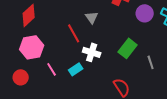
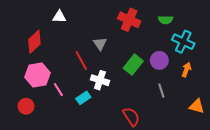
purple circle: (145, 13) -> (159, 60), moved
green rectangle: (128, 48) -> (133, 65), moved
pink line: (52, 69) -> (58, 90), moved

